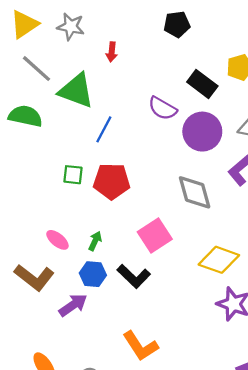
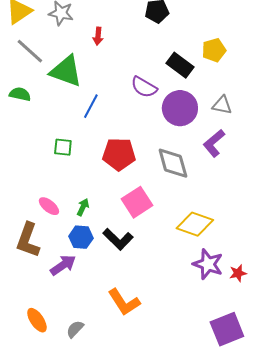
green semicircle: (25, 116) -> (20, 94), size x0.7
red pentagon: (112, 181) -> (119, 154), moved
brown L-shape: (34, 277) -> (28, 240), turned 72

